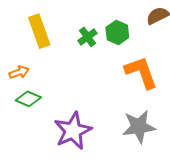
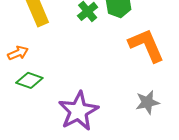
gray star: (139, 127) -> (147, 102), size x0.7

